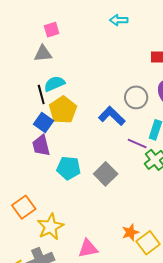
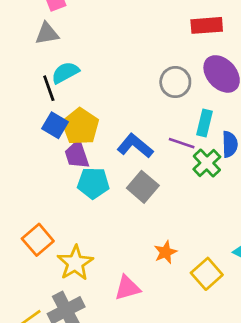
yellow pentagon: (63, 110) -> (80, 126), moved
blue L-shape: (112, 116) -> (135, 146), moved
purple trapezoid: (41, 145) -> (77, 155), moved
orange star: (130, 232) -> (165, 252), moved

